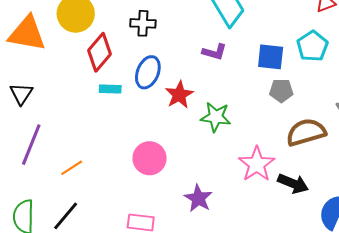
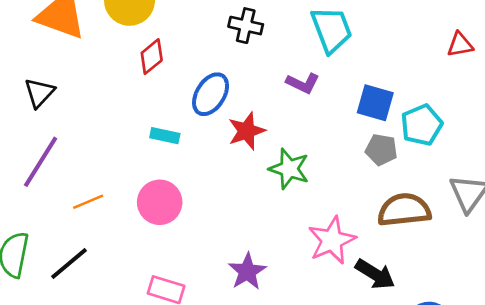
black cross: (143, 23) -> (246, 26), moved
cyan pentagon: (312, 46) -> (422, 125), moved
red diamond: (99, 52) -> (152, 57), size x0.7
cyan rectangle: (110, 89) -> (165, 136), moved
pink circle: (150, 158) -> (160, 202), moved

